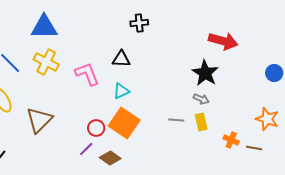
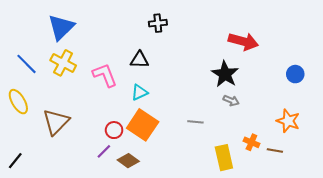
blue triangle: (44, 27) -> (61, 27), turned -44
gray arrow: (201, 99) -> (231, 101), moved
yellow rectangle: (201, 122) -> (224, 158), moved, size x1.4

